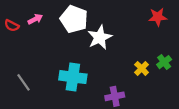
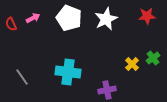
red semicircle: (12, 26) -> (11, 24), turned 40
white star: (100, 37) -> (106, 19), moved

